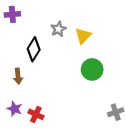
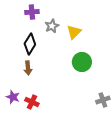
purple cross: (12, 14) -> (32, 12), moved
brown arrow: (18, 76) -> (28, 68), moved

